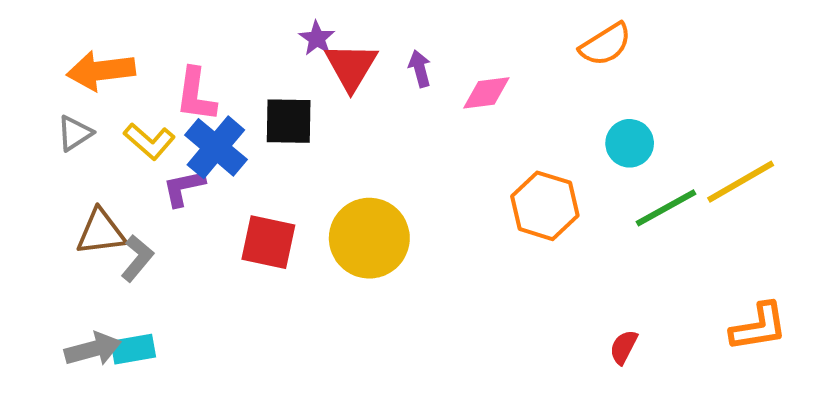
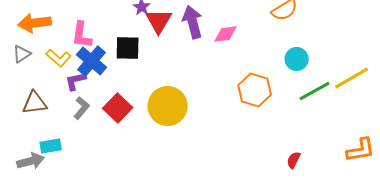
purple arrow: (420, 69) -> (193, 22), size x1.8
red square: (268, 242) -> (118, 108), turned 32
gray L-shape: (137, 258) -> (82, 108), moved
cyan rectangle: (133, 349) -> (51, 146), moved

